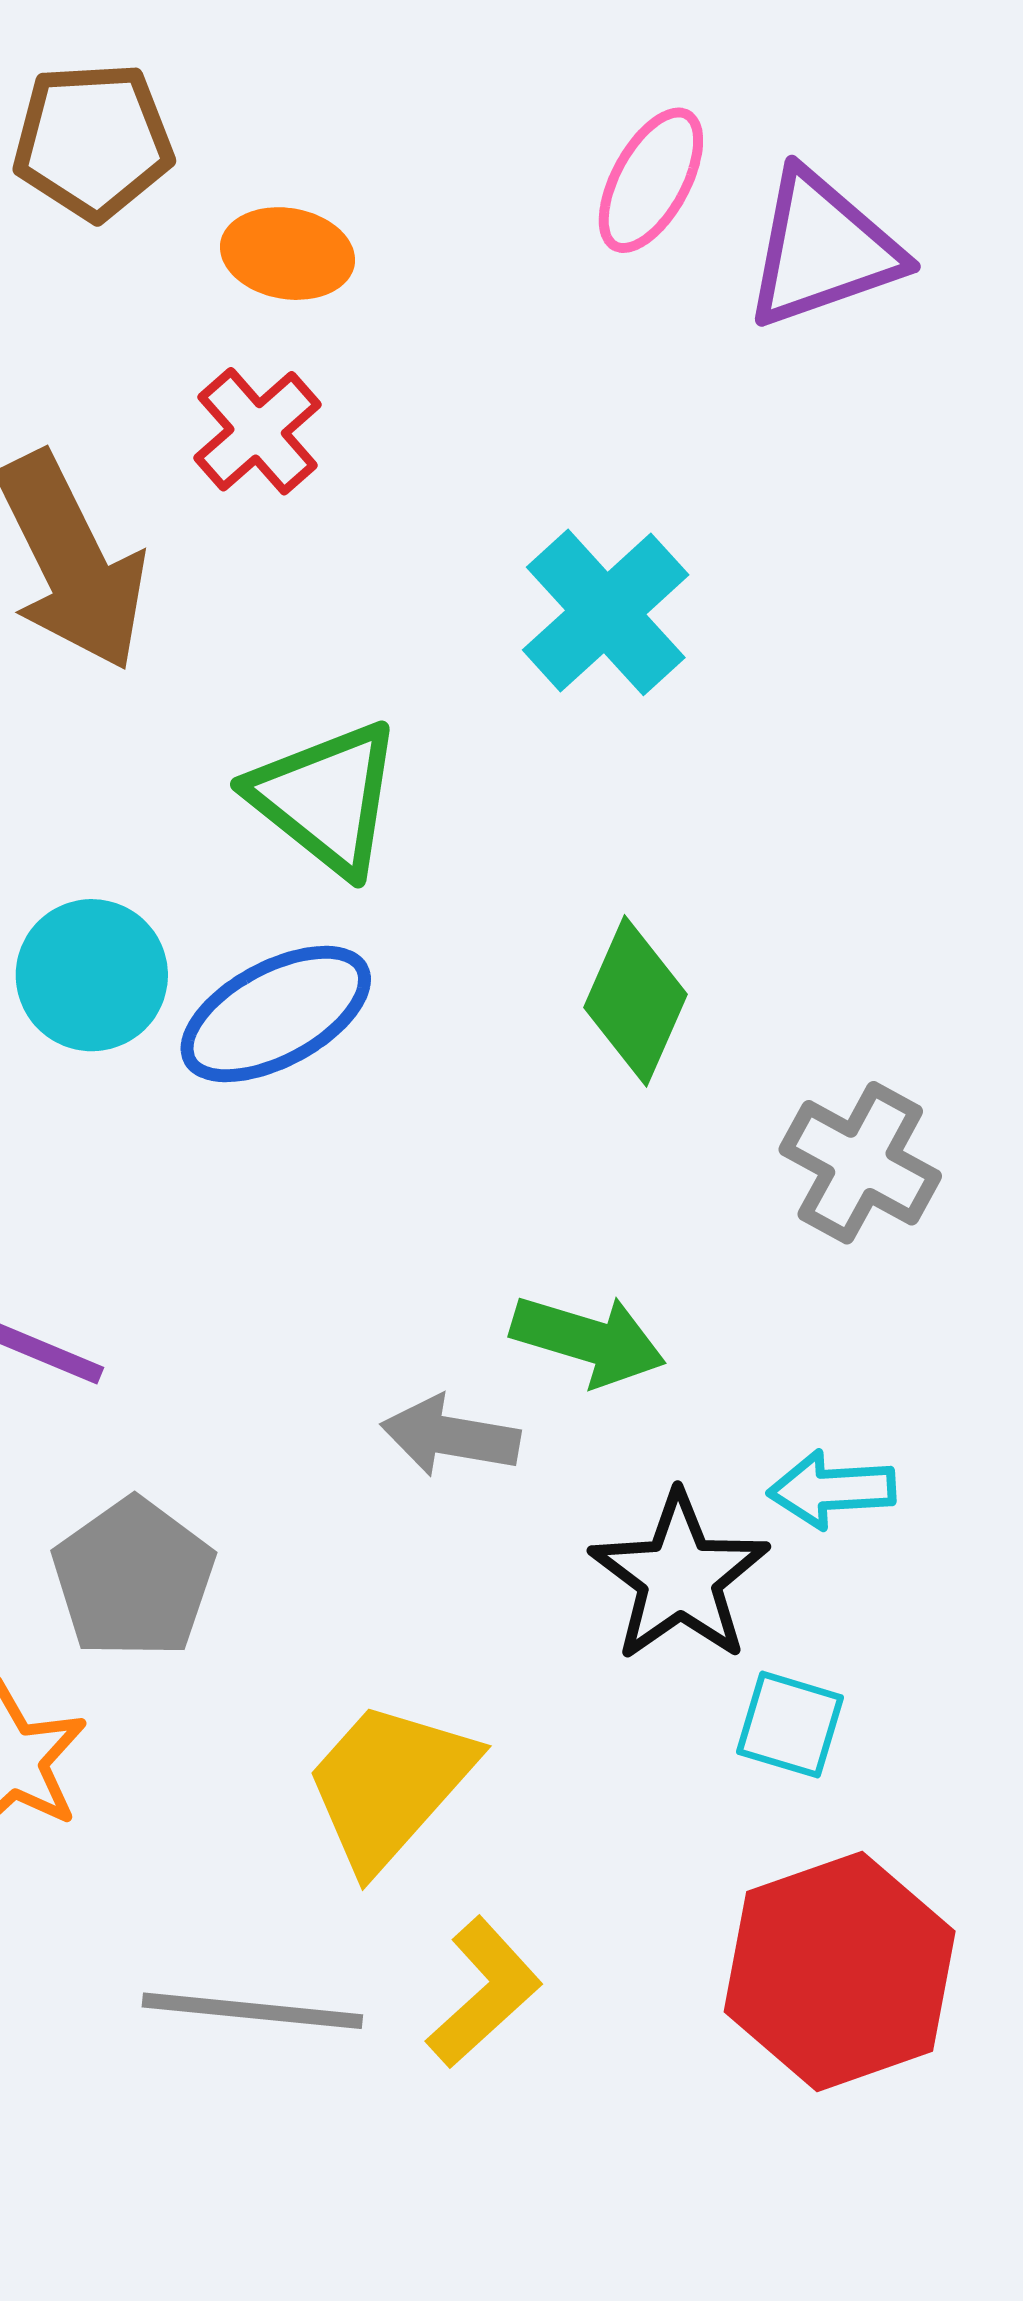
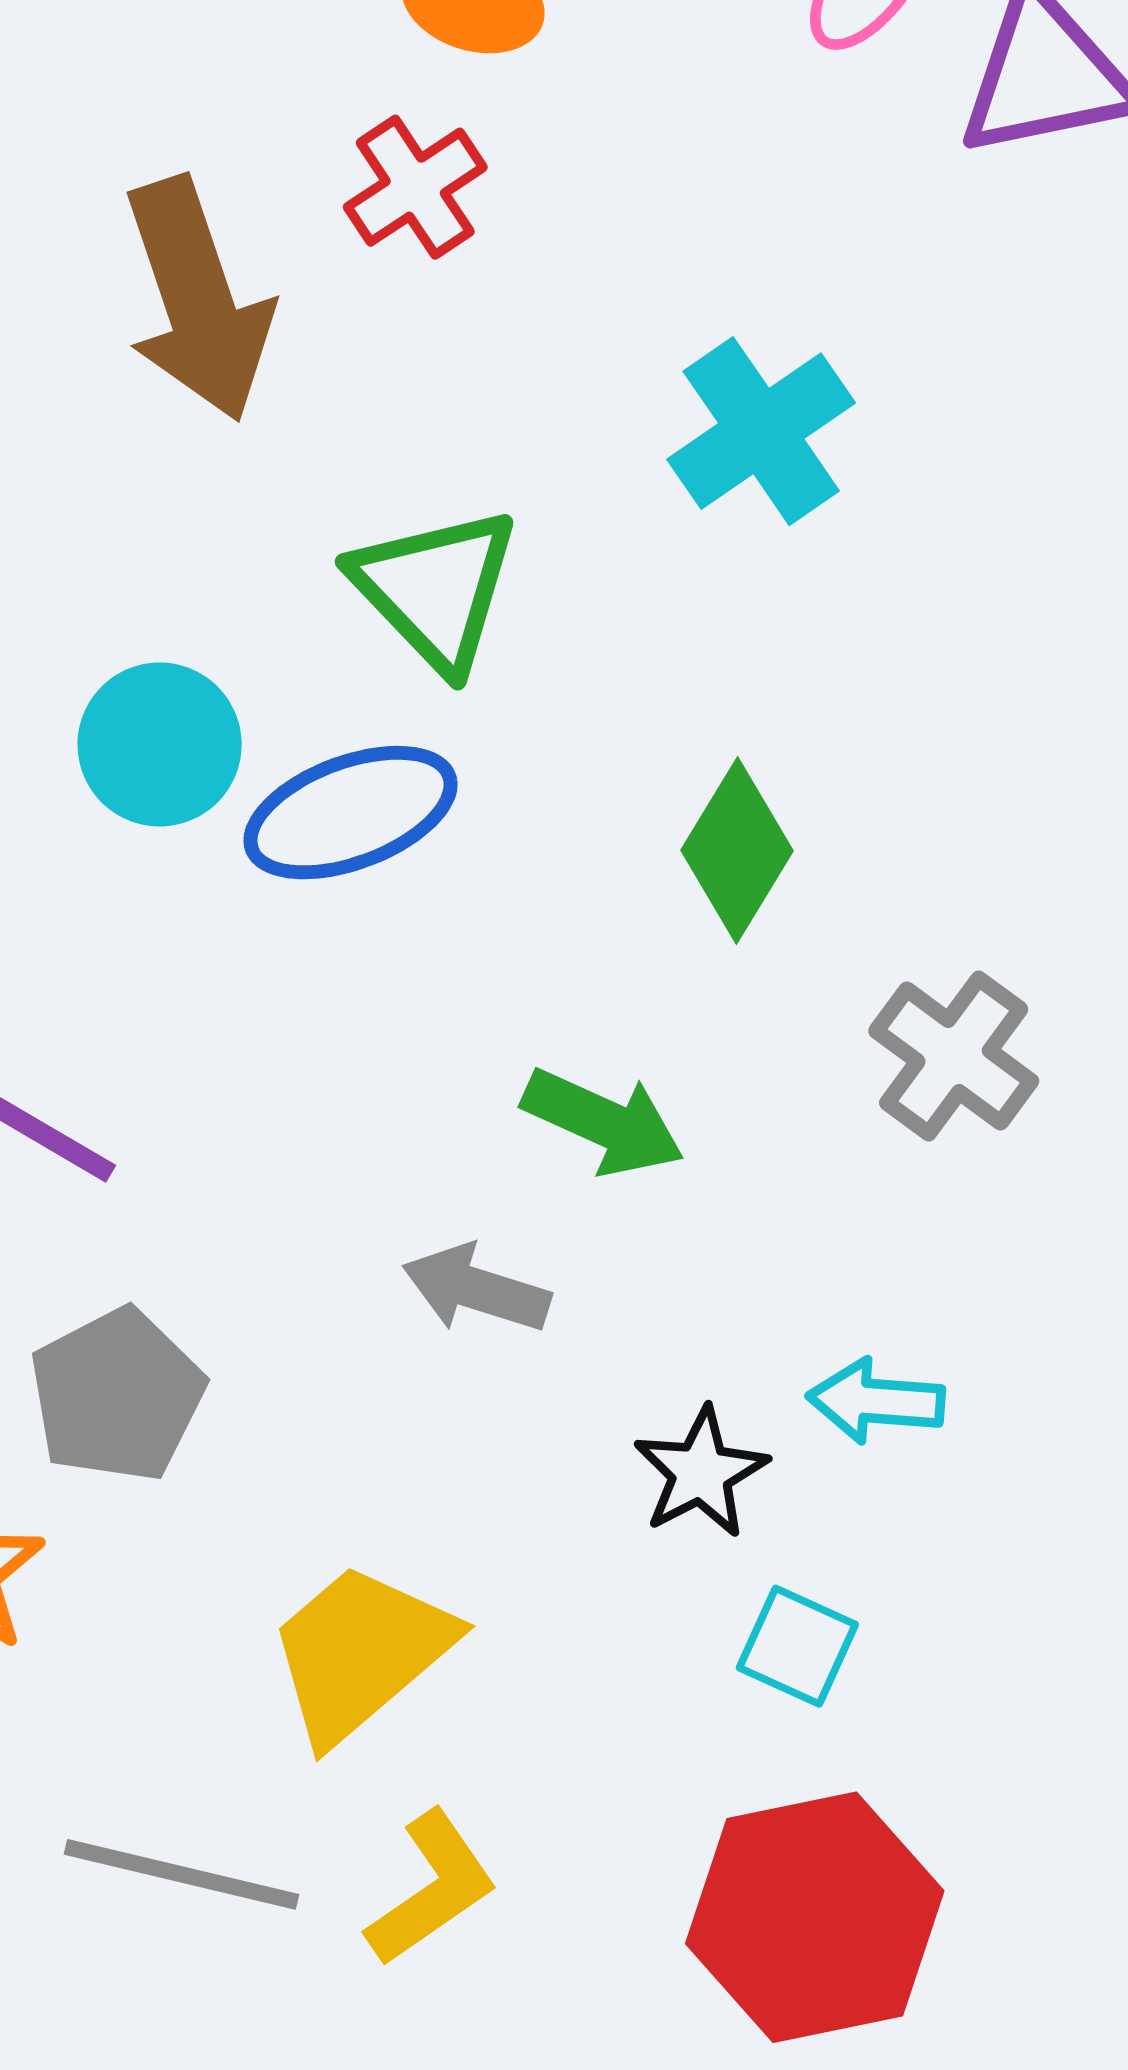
green arrow: (588, 1340) -> (603, 1122), moved
black star: (680, 1577) -> (701, 1473), size x0.7

